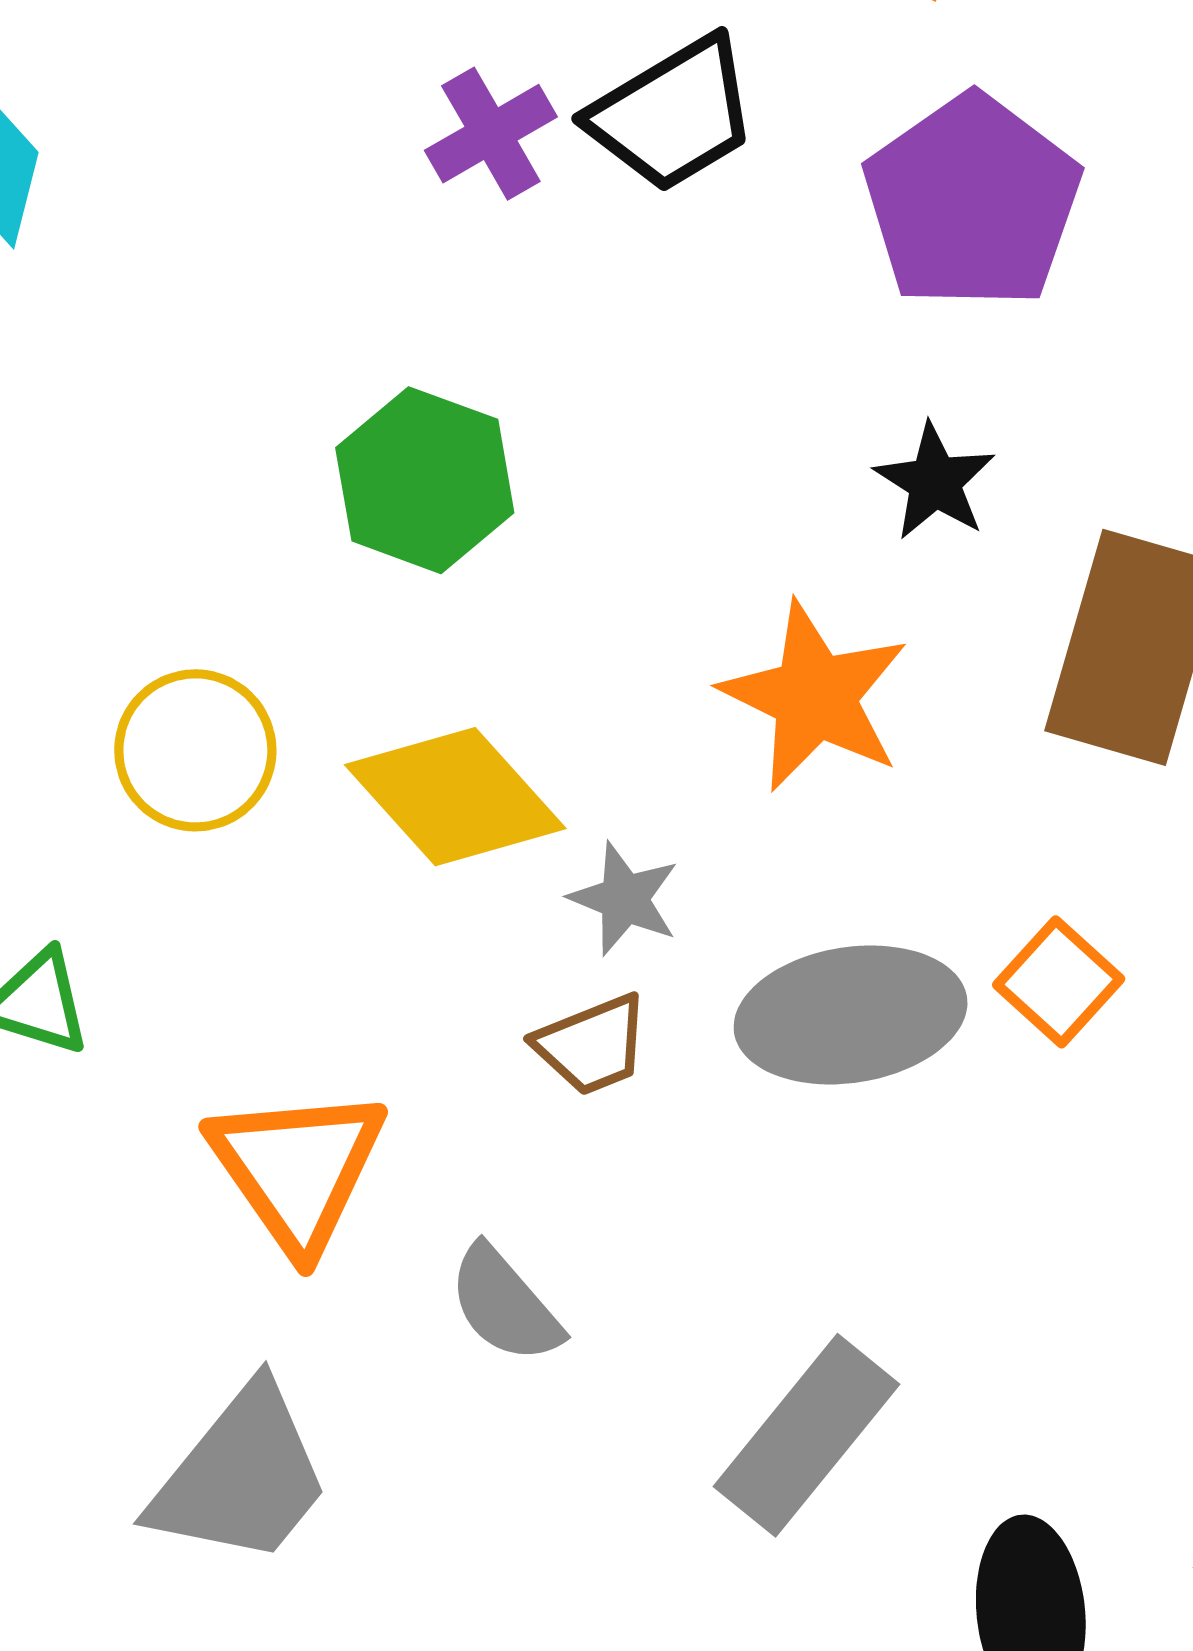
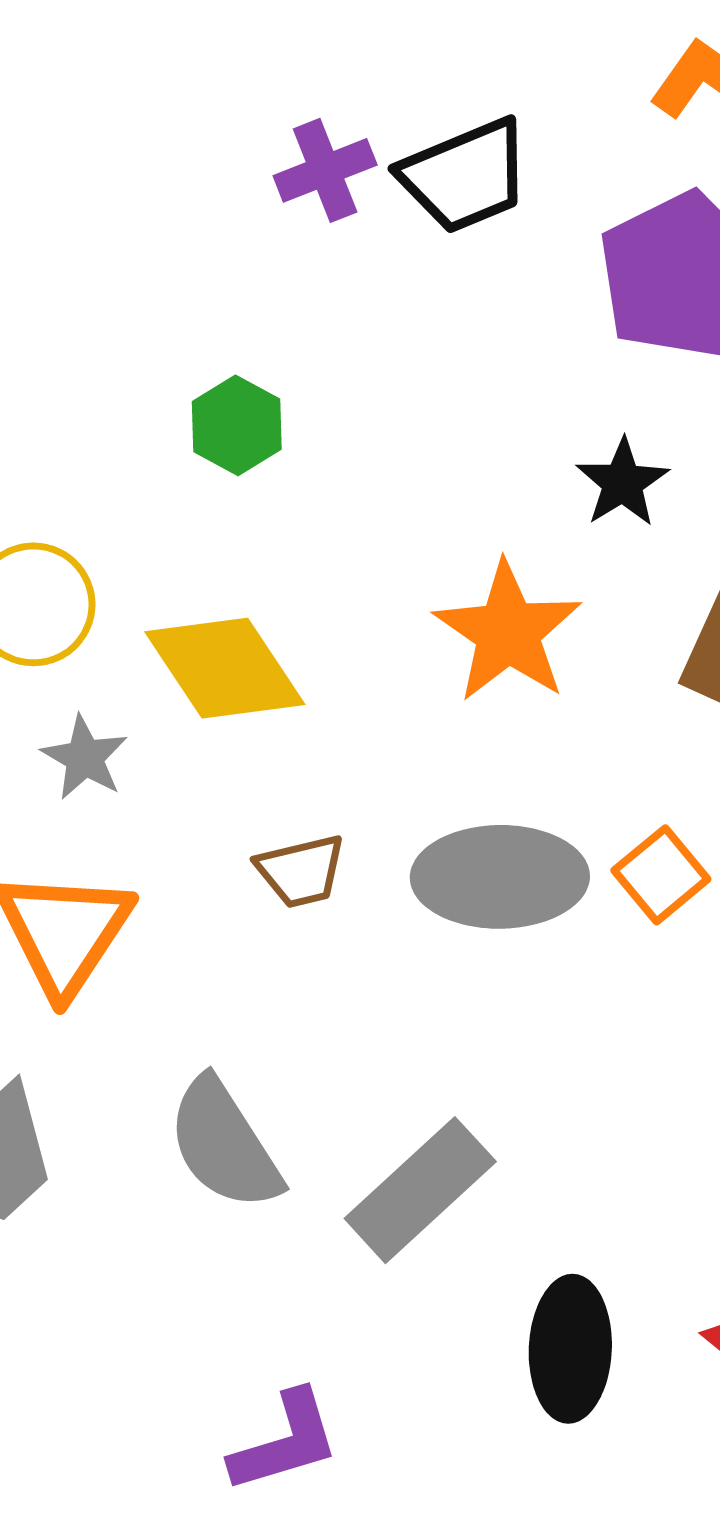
green hexagon: (425, 480) -> (237, 425), size x0.7
gray star: (624, 899) -> (85, 758), moved
gray semicircle: (505, 1304) -> (224, 1144), moved, size x1.4

